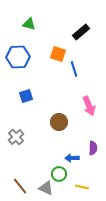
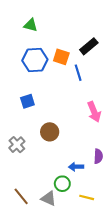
black rectangle: (81, 32) -> (89, 46), moved
blue hexagon: (18, 57) -> (35, 60), moved
brown circle: (59, 122) -> (50, 132), moved

